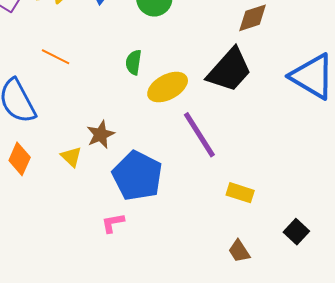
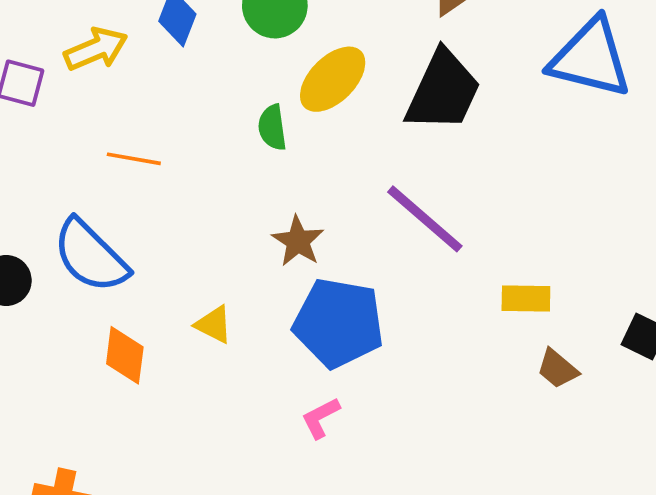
yellow ellipse: (168, 87) -> (333, 79), moved
brown star: (101, 134) -> (298, 241), moved
brown trapezoid: (239, 251) -> (557, 369), moved

